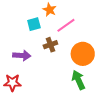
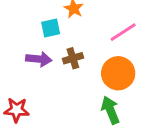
pink line: (66, 25) -> (123, 32), moved
purple arrow: (22, 55) -> (39, 59), moved

